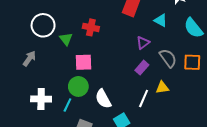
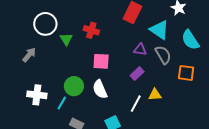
cyan triangle: (161, 20) -> (159, 30), size x1.5
purple triangle: (143, 43) -> (140, 50), turned 40
gray semicircle: (168, 58) -> (163, 55), moved
pink square: (83, 62) -> (101, 61), moved
white semicircle: (103, 99) -> (100, 89), moved

